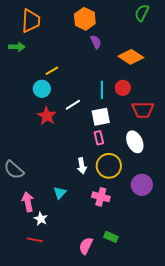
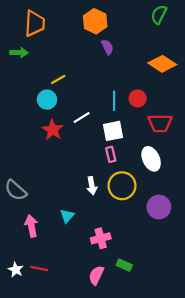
orange diamond: (131, 57) -> (162, 64), moved
pink cross: (101, 197) -> (101, 238), moved, turned -30
white star: (41, 219) -> (16, 270), moved

